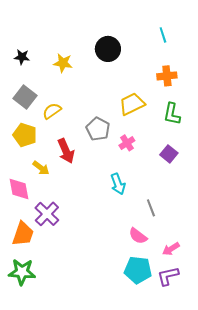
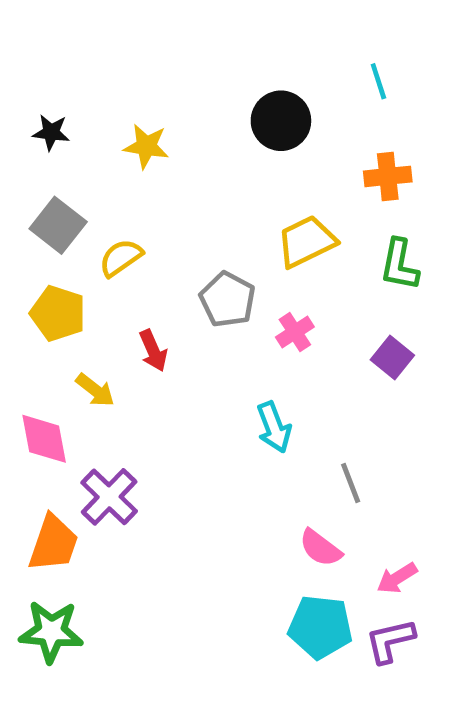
black circle: (108, 49) -> (281, 121), moved
red arrow: (66, 151) -> (153, 351), size x0.7

